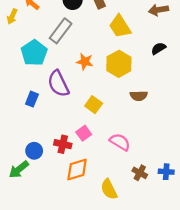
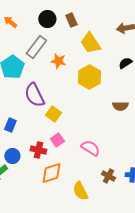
orange star: (85, 62) -> (58, 61), moved
brown semicircle: (139, 96) -> (120, 106), moved
blue rectangle: (32, 99) -> (10, 125), moved
yellow square: (94, 105) -> (53, 114), moved

